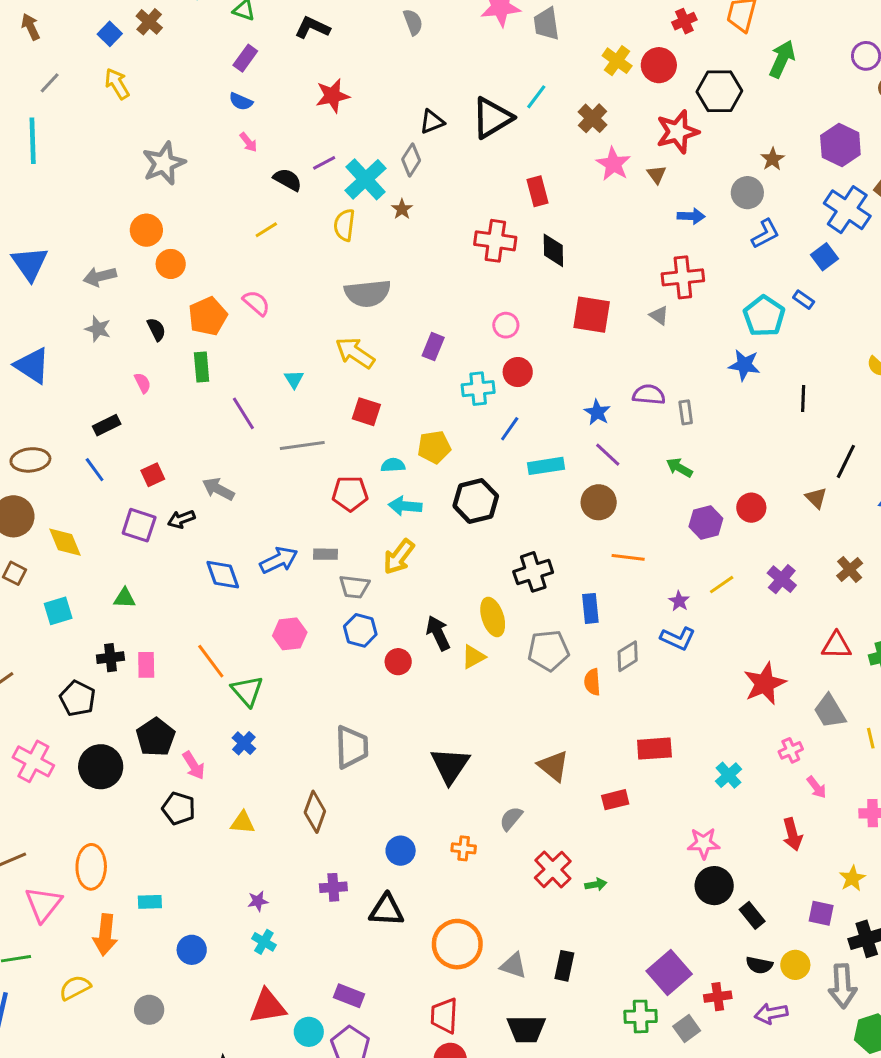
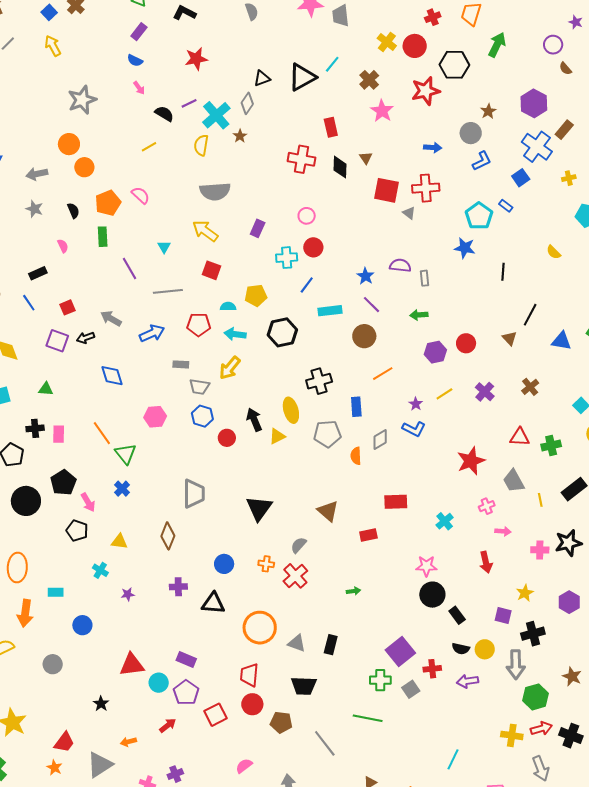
brown triangle: (657, 174) -> (366, 158), moved
red square: (592, 315) -> (387, 190), moved
green arrow: (679, 468) -> (419, 315), turned -36
orange line: (628, 557) -> (383, 374), turned -40
blue arrow: (279, 560) -> (152, 333), moved
pink arrow: (817, 787) -> (503, 531), turned -49
red cross: (553, 869) -> (295, 576), moved
cyan cross: (264, 942) -> (100, 570), moved

